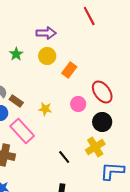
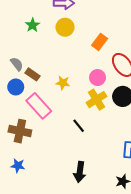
orange rectangle: (69, 70) -> (100, 42), moved
yellow cross: (95, 147) -> (96, 100), moved
black line: (64, 157) -> (79, 126), moved

